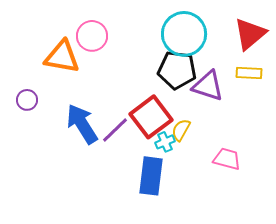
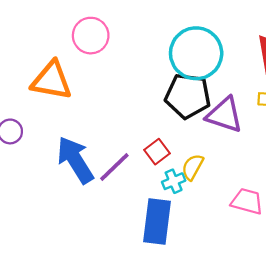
pink circle: (92, 36) -> (91, 36), moved
red square: (151, 117) -> (157, 152), size x0.5

